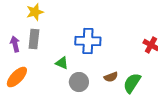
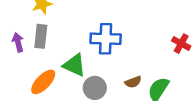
green triangle: (62, 63) -> (74, 65), size x1.5
orange ellipse: (17, 77) -> (43, 82), moved

